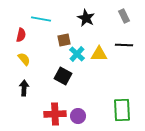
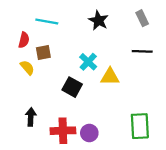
brown square: (64, 40) -> (43, 53), moved
yellow triangle: (99, 54) -> (110, 77), moved
black arrow: (24, 88) -> (31, 117), moved

